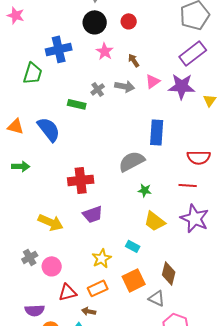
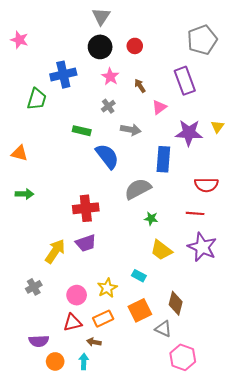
purple rectangle: (193, 53) -> (185, 81), moved, turned -72
gray arrow: (125, 86) -> (131, 130), moved
purple star: (182, 86) -> (189, 133), moved
gray cross: (98, 89) -> (108, 106), moved
blue semicircle: (49, 129) -> (107, 156), moved
purple trapezoid: (93, 214) -> (86, 243), moved
yellow arrow: (51, 222) -> (55, 251), turned -80
pink circle: (52, 266) -> (77, 295), moved

